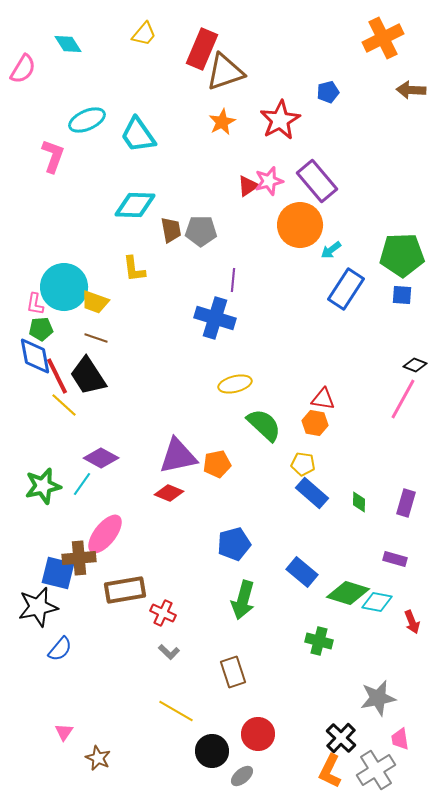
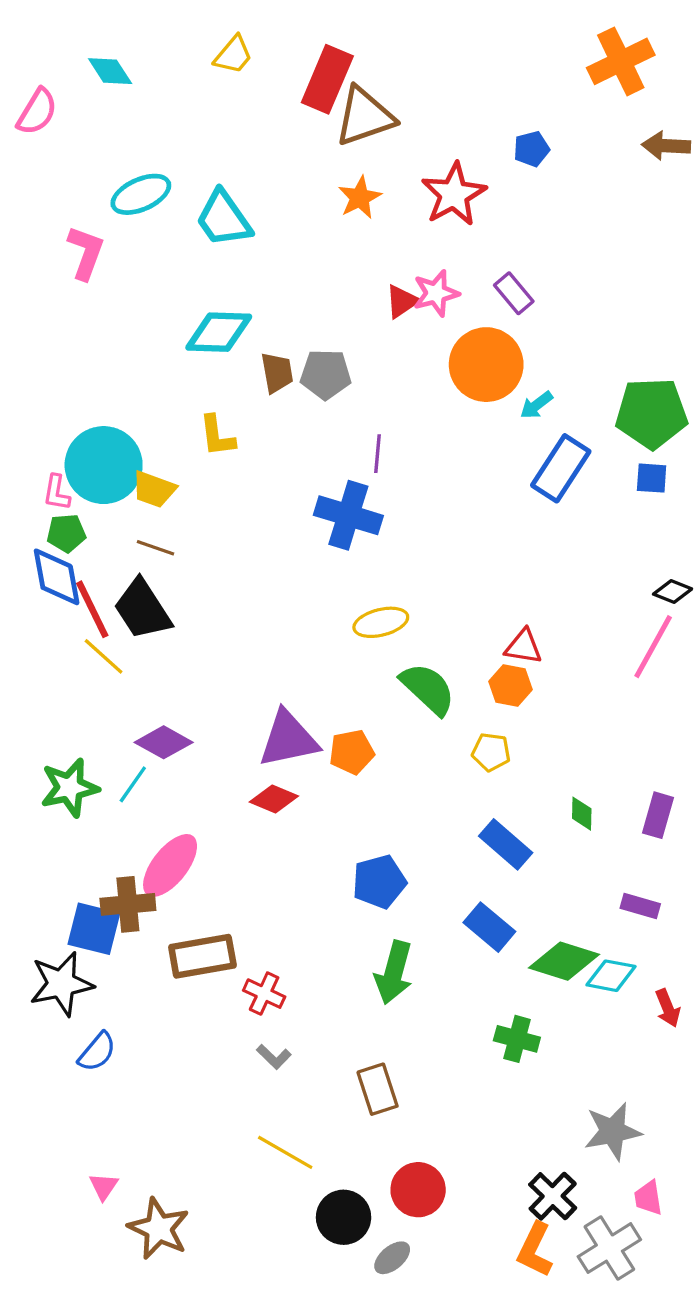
purple rectangle: (317, 181) -> (514, 293), size x0.6
blue rectangle: (312, 493) -> (506, 844), moved
brown star: (98, 758) -> (159, 1229), size x1.5

